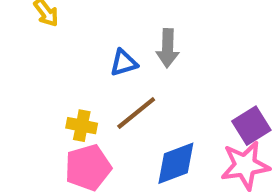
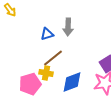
yellow cross: (82, 126) -> (46, 73), moved

